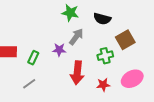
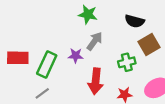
black semicircle: (102, 19) -> (135, 21), moved
green rectangle: (33, 58) -> (47, 65), size x1.6

